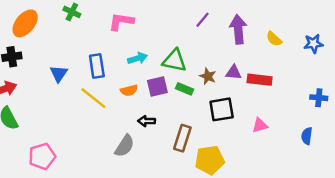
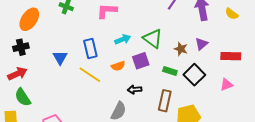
green triangle: (174, 61) -> (153, 39), turned 30
purple triangle: (234, 72) -> (201, 44), turned -40
red rectangle: (260, 80) -> (231, 56), moved
green rectangle: (184, 89) -> (170, 71), moved
black square: (222, 109) -> (194, 75), turned -30

